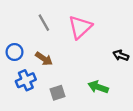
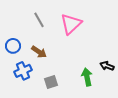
black arrow: (121, 55) -> (107, 66), moved
green arrow: (98, 87) -> (87, 77), turned 60

